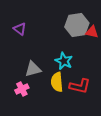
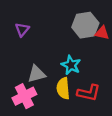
purple triangle: (20, 29) -> (22, 30), turned 32
pink cross: (22, 89) -> (24, 96), size x1.5

